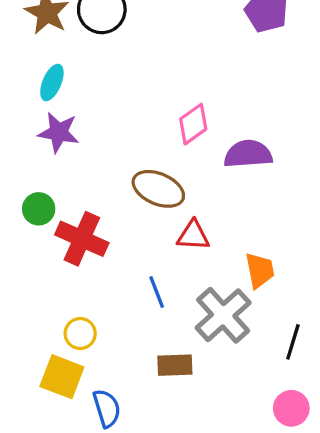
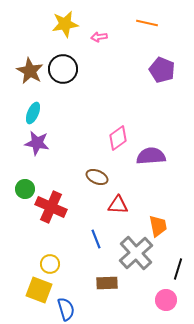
brown ellipse: (158, 189) -> (97, 177), size x0.7
pink circle: (291, 408) -> (166, 300), moved

